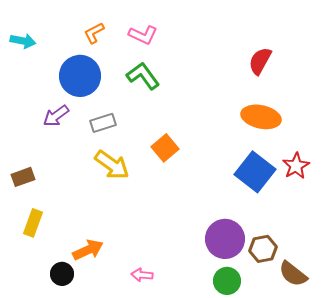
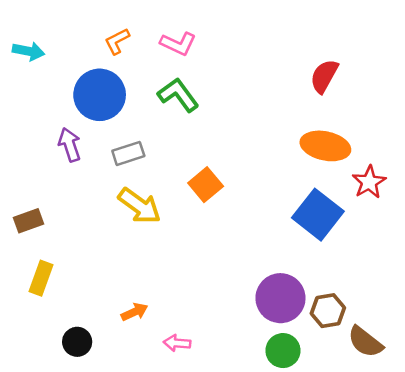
purple arrow: (56, 116) -> (70, 145), turned 108
red star: (296, 166) -> (369, 182), moved
orange arrow: (88, 250) -> (135, 312), moved, size x0.7

